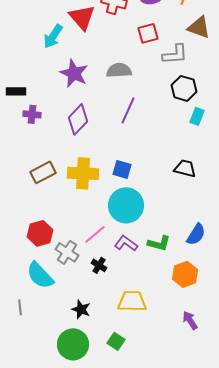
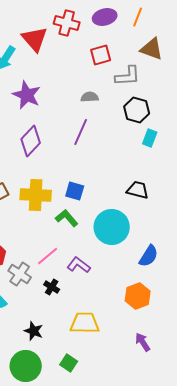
gray semicircle: (119, 70) -> (90, 97), moved, size x0.7
cyan circle: (126, 205) -> (112, 227), moved
green L-shape: (159, 243) -> (67, 218), moved, turned -145

